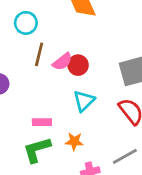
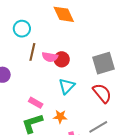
pink semicircle: (62, 62) -> (50, 57), turned 49
pink rectangle: (42, 122) -> (36, 103), turned 32

